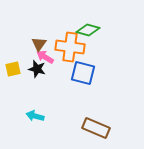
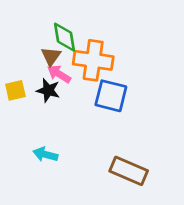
green diamond: (88, 30) -> (65, 37), moved, turned 65

